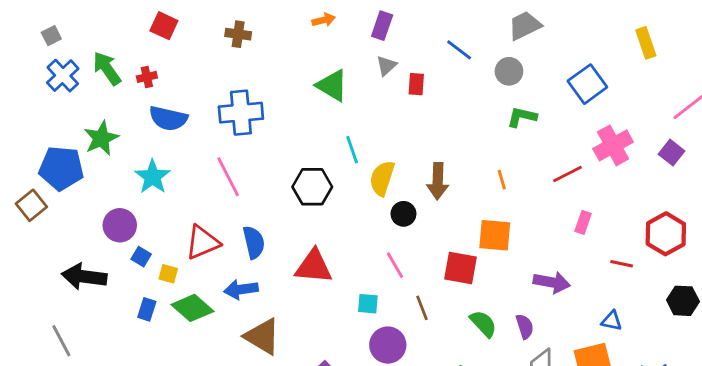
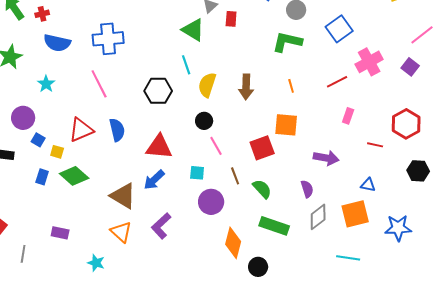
blue square: (587, 84) -> (339, 29), moved
green triangle: (332, 86) -> (193, 30), moved
green L-shape: (522, 117) -> (287, 42), moved, size x1.4
cyan star: (153, 177) -> (46, 84), size x0.7
black circle: (403, 214) -> (204, 121), moved
red square: (461, 268) -> (262, 148), turned -30
blue arrow: (241, 289) -> (154, 180), moved, turned -35
green semicircle: (483, 324) -> (262, 189), moved

